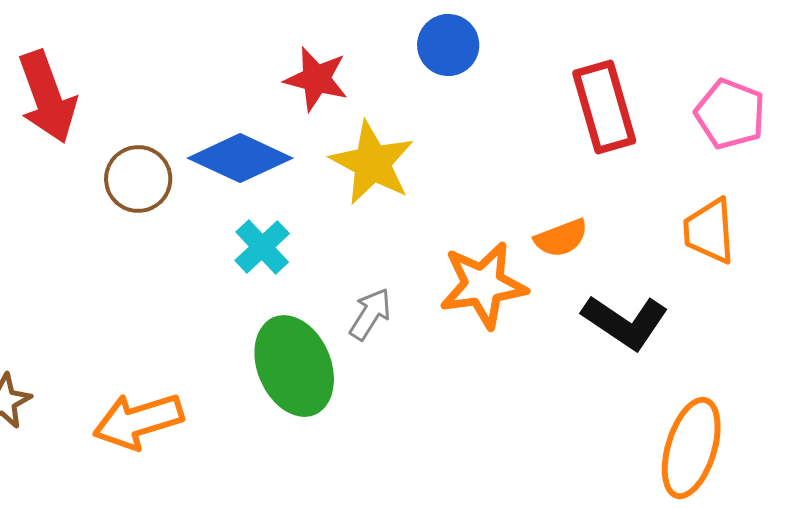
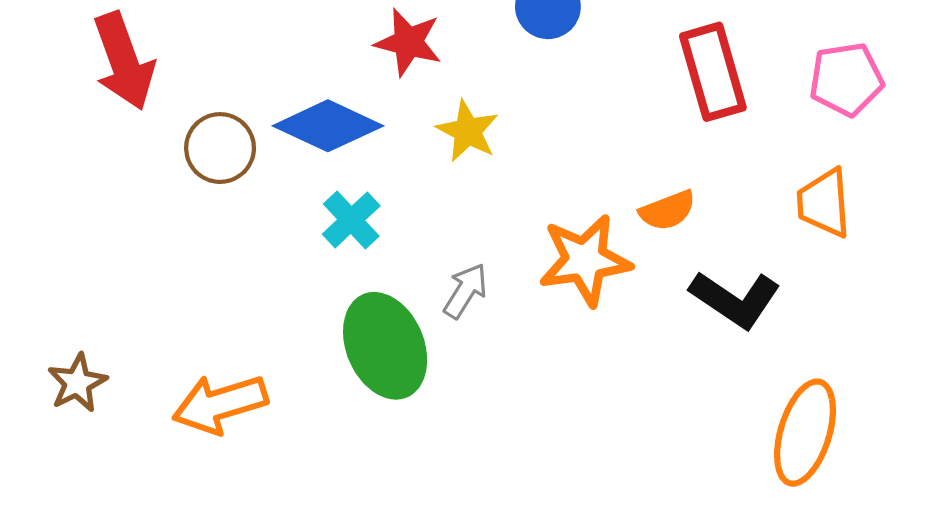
pink pentagon: (730, 114) -> (846, 79), turned -30
yellow star: (372, 163) -> (468, 131), size x0.7

